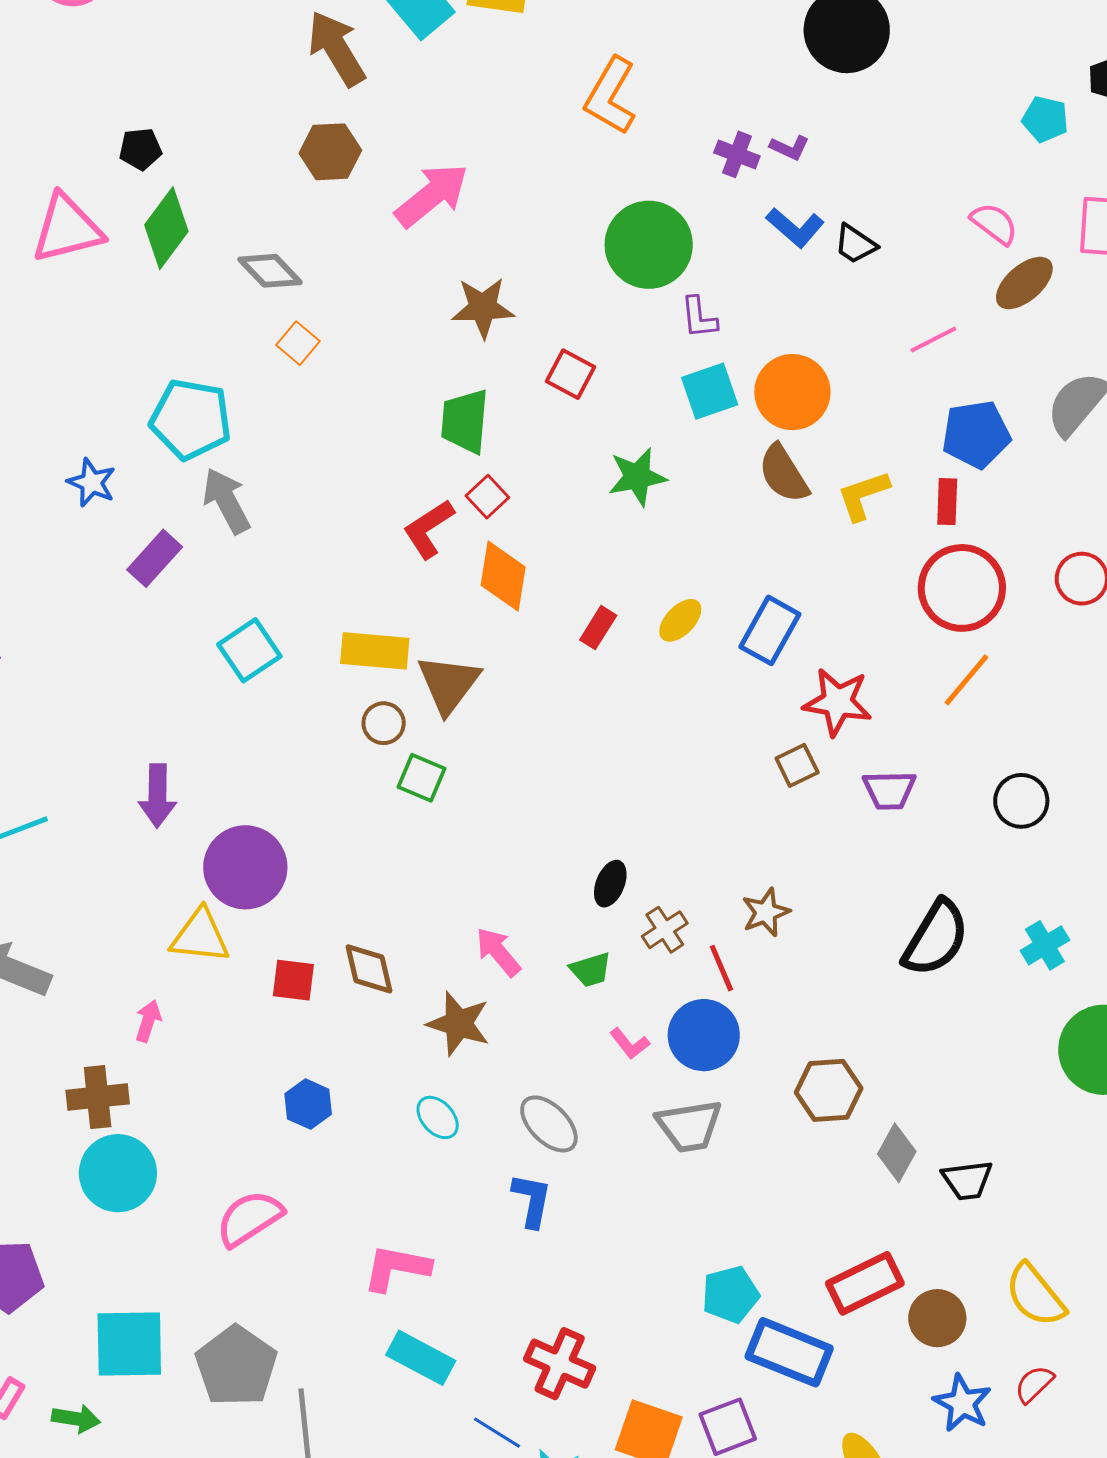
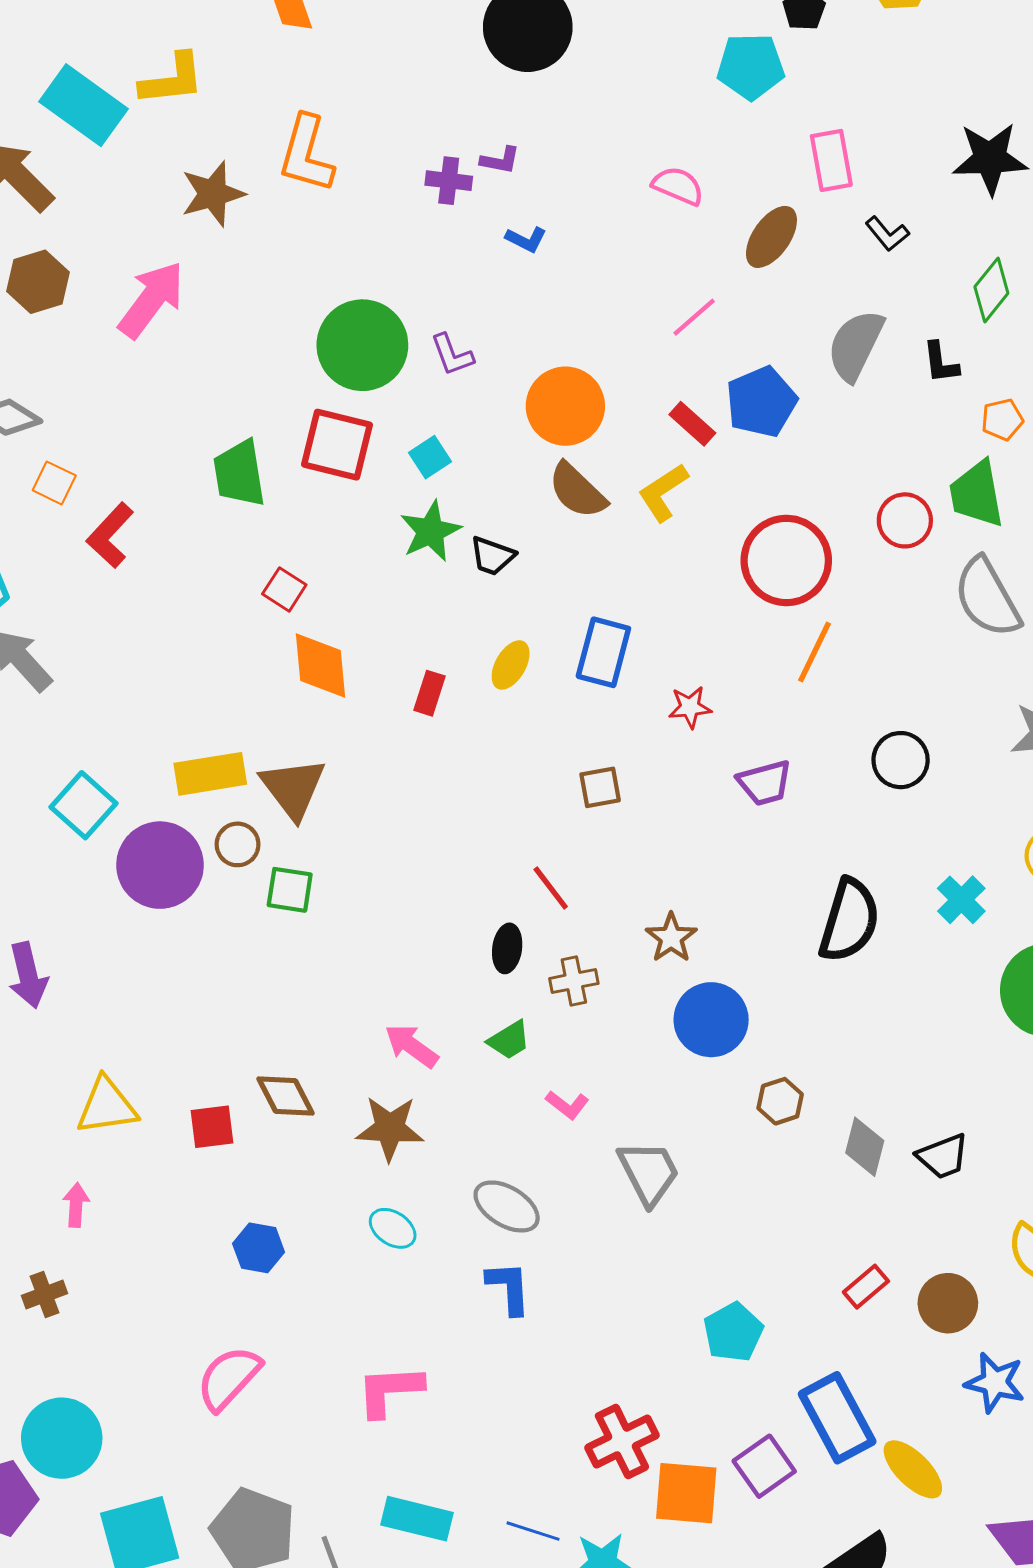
cyan pentagon: (1045, 119) -> (751, 66), size x1.4
pink semicircle: (994, 224) -> (678, 186), moved
blue L-shape: (795, 227) -> (526, 239), size x0.7
black trapezoid: (855, 244) -> (492, 556), moved
green circle: (649, 245) -> (362, 345), moved
brown star: (483, 308) -> (213, 194), moved
red square: (570, 374) -> (337, 445), size x1.5
cyan square: (710, 391) -> (430, 457), moved, size x0.7
green trapezoid: (465, 421) -> (239, 473), moved
red rectangle: (947, 502) -> (692, 424), moved, turned -36
red L-shape: (429, 529) -> (110, 535), moved
red star: (838, 702) -> (690, 707), size x0.6
brown square: (797, 765) -> (600, 787), moved, turned 30
purple circle: (245, 867) -> (160, 865), moved
brown cross: (665, 930) -> (574, 981), turned 36
red line: (721, 968) -> (551, 888), moved
blue circle: (704, 1035) -> (711, 1020), moved
brown hexagon: (829, 1090) -> (780, 1101), size x0.7
brown cross: (98, 1097) -> (44, 1295), size x0.7
gray trapezoid: (689, 1126) -> (649, 1173), turned -94
cyan circle: (118, 1173) -> (62, 1438), moved
red rectangle: (865, 1283) -> (866, 1287), size x0.6
blue rectangle: (789, 1352) -> (837, 1418), moved, turned 54
cyan rectangle: (421, 1358) -> (417, 1519), moved
red cross: (560, 1364) -> (622, 1441), moved, turned -36

